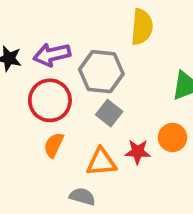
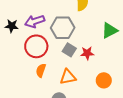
orange circle: (173, 138) -> (104, 80), moved
red star: (138, 152) -> (87, 53), moved

